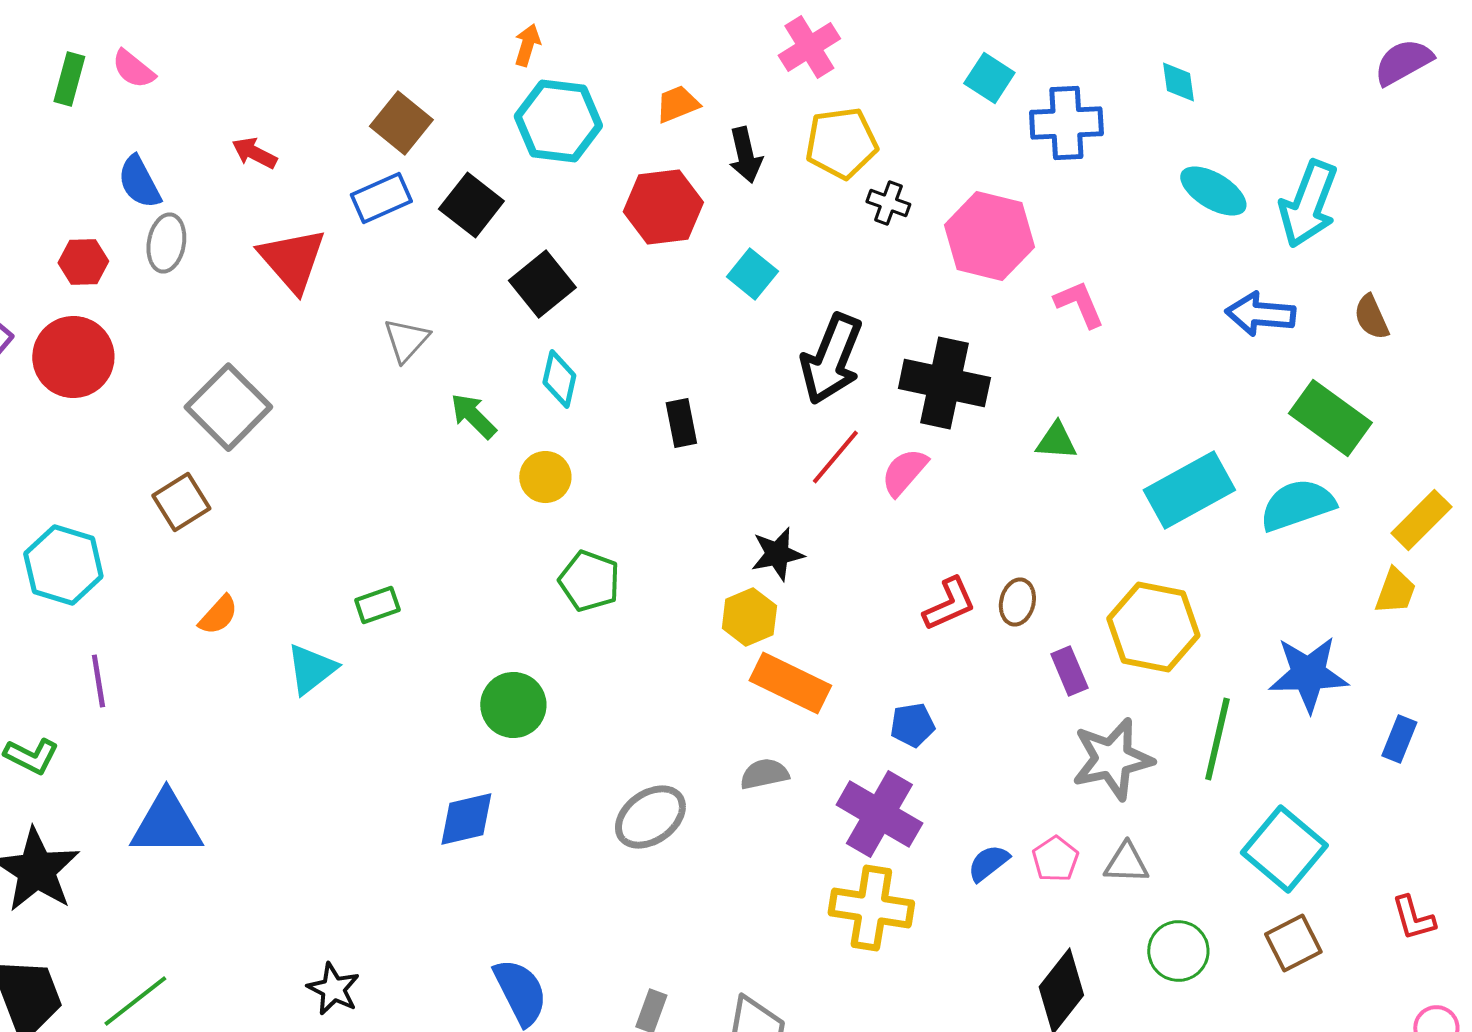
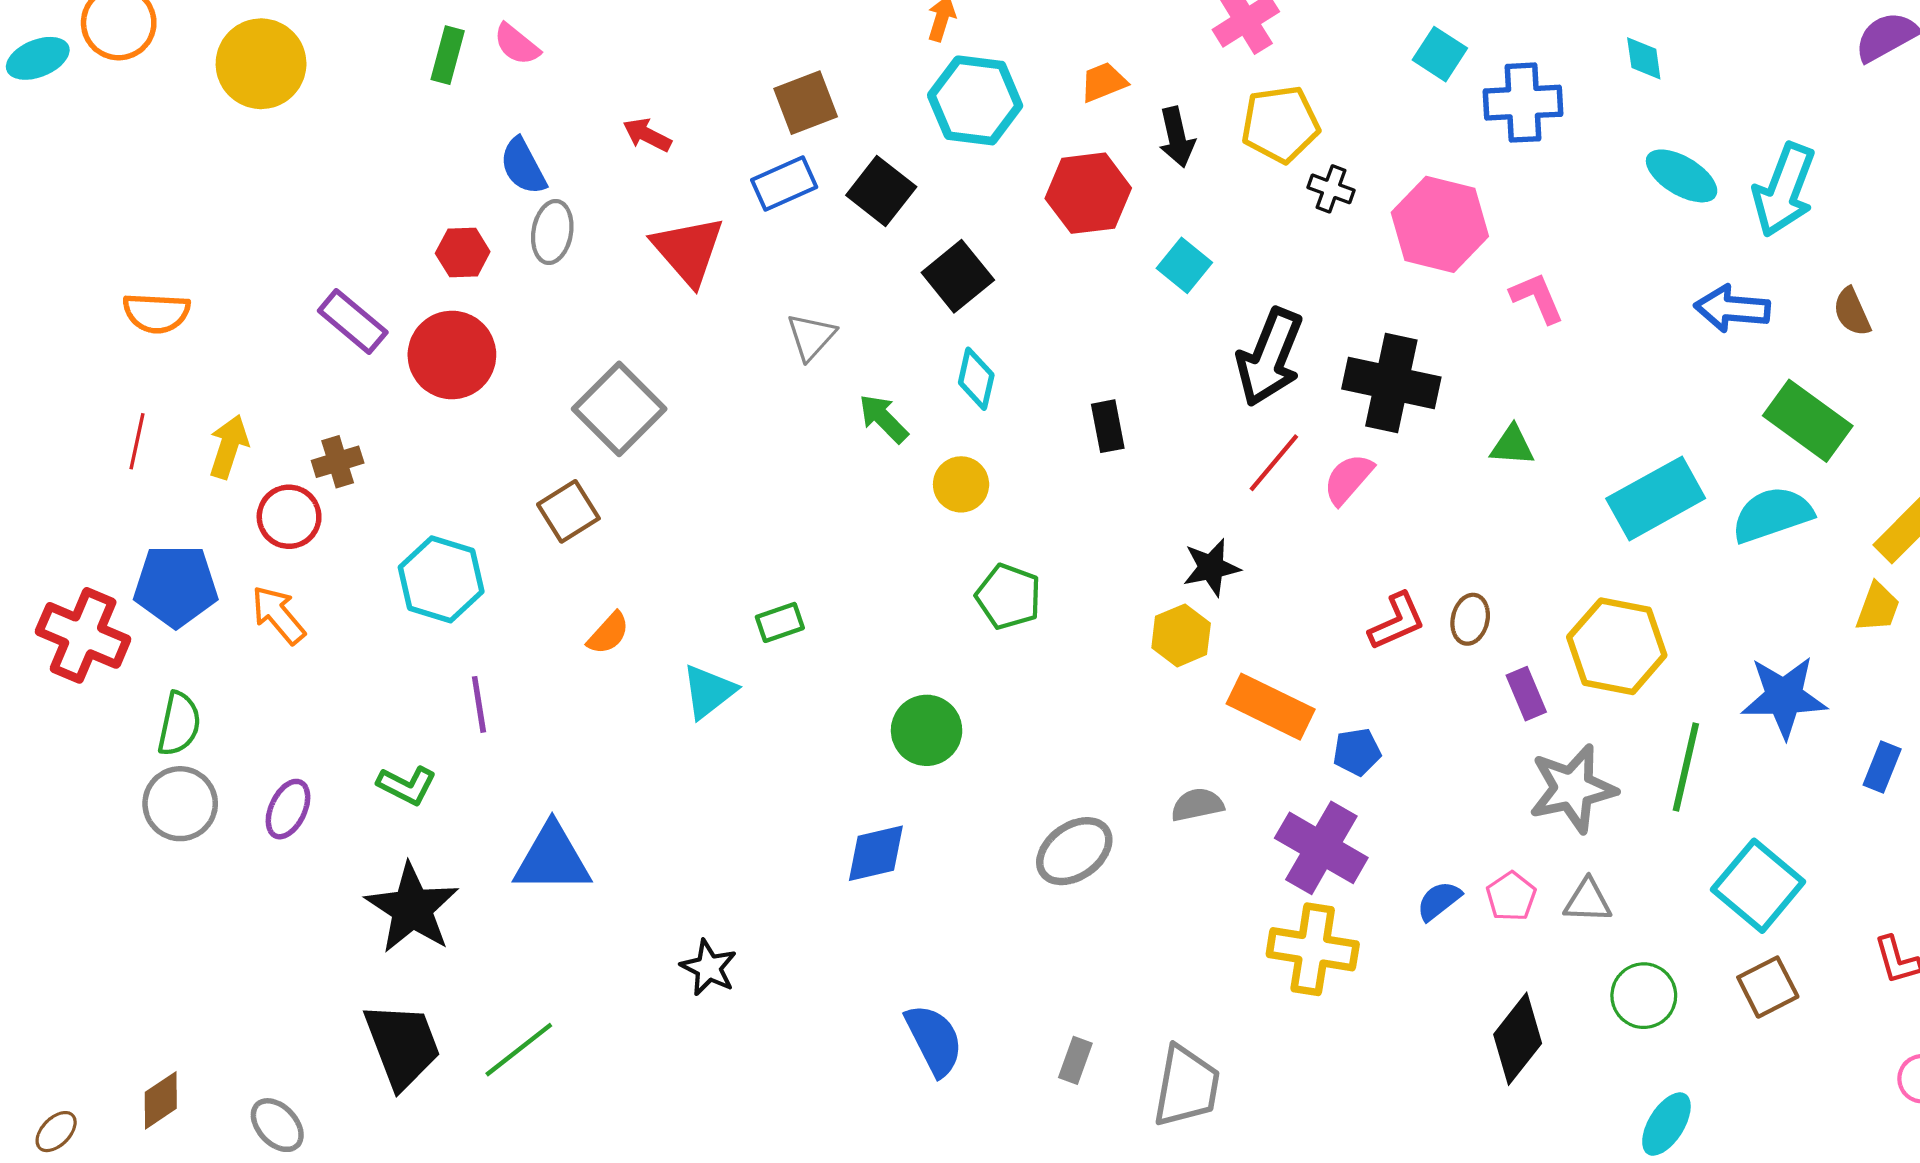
brown square: (401, 123) -> (806, 103), turned 30
orange rectangle: (790, 683) -> (1271, 707), moved
black star: (333, 989) -> (709, 968), moved

